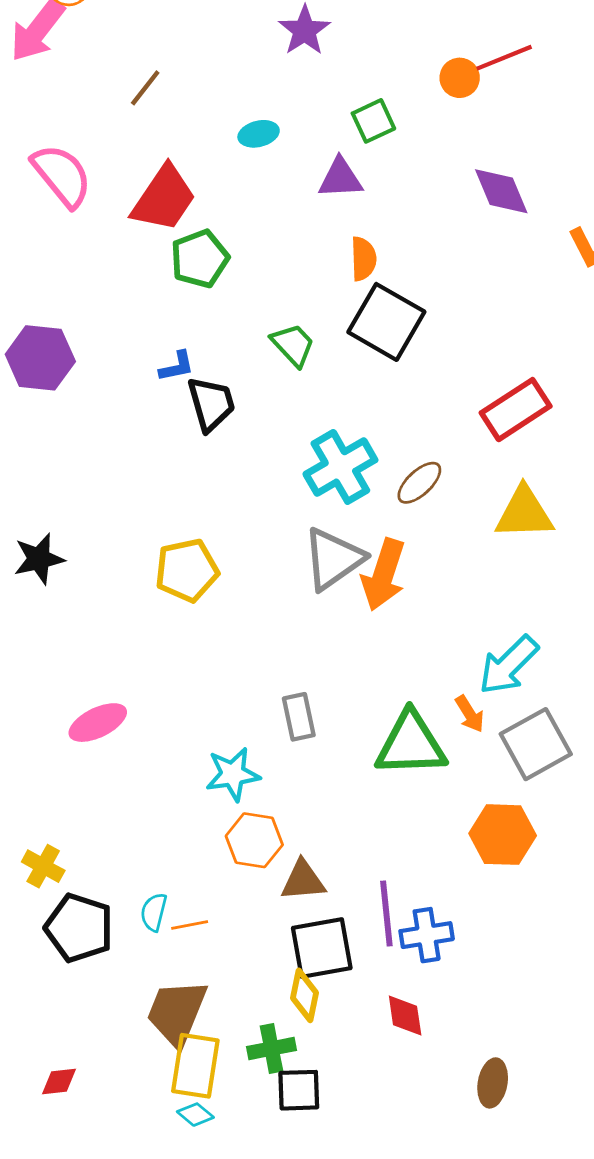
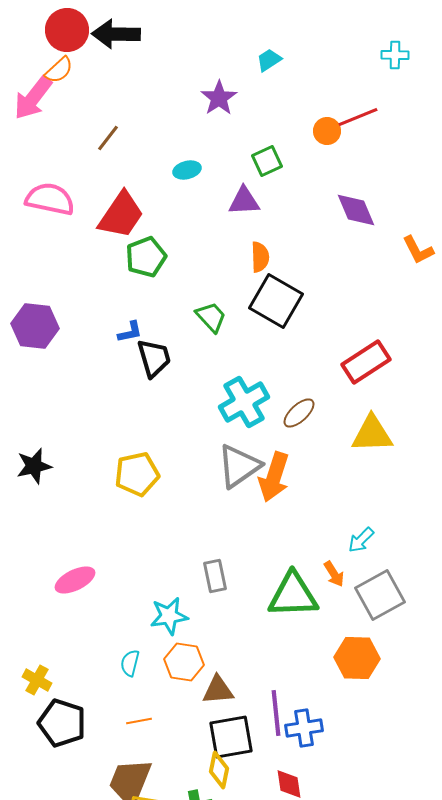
pink semicircle: (62, 175) -> (50, 199), turned -39
cyan arrow: (508, 665) -> (361, 540), size x0.6
cyan semicircle: (154, 912) -> (130, 663), moved

